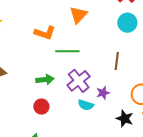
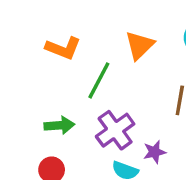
orange triangle: (78, 15) -> (140, 45), moved
green line: (67, 51) -> (99, 80), turned -65

